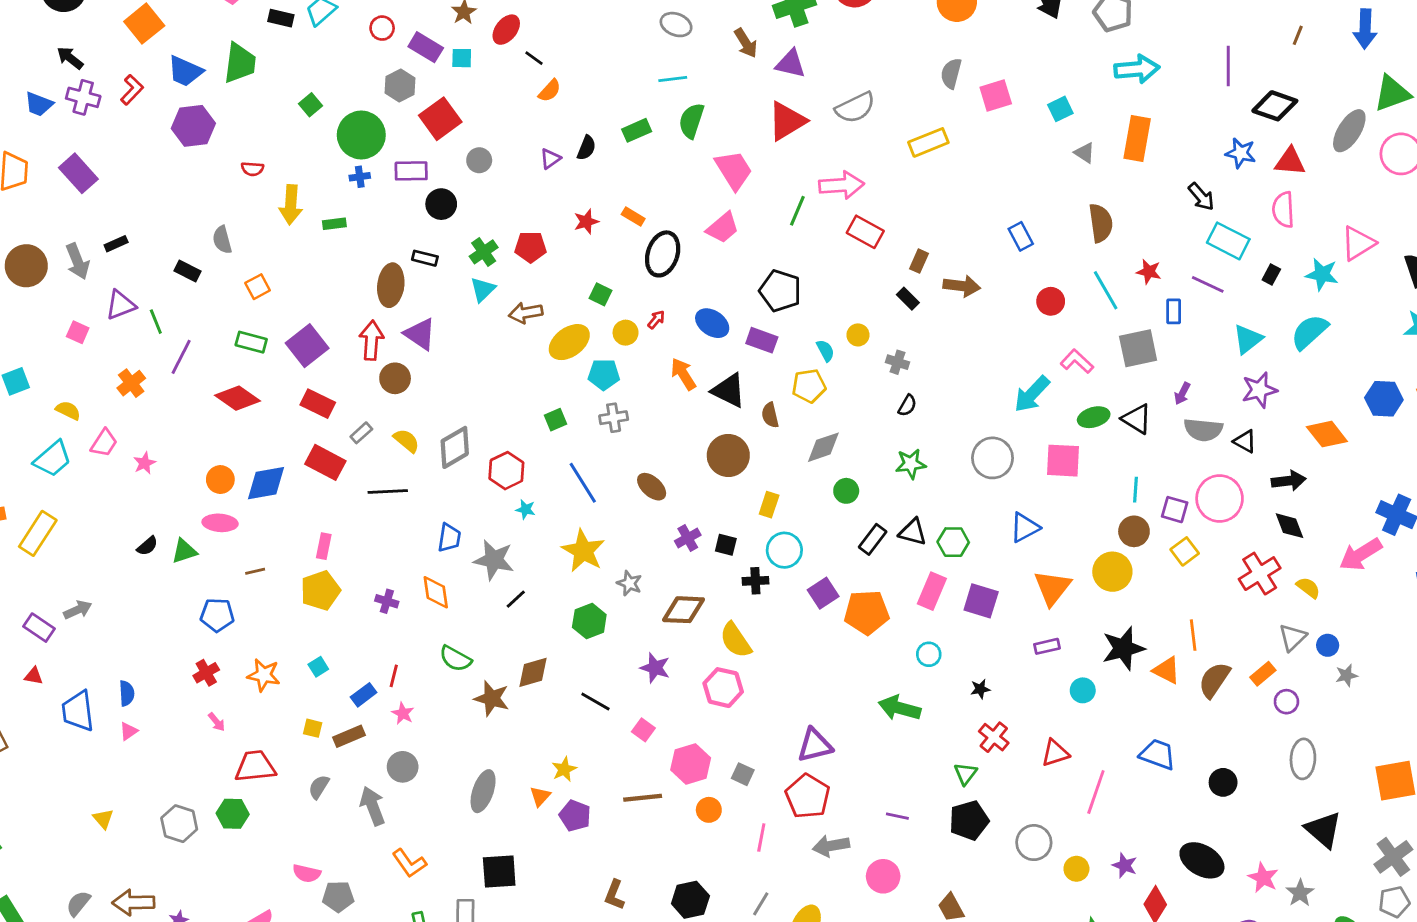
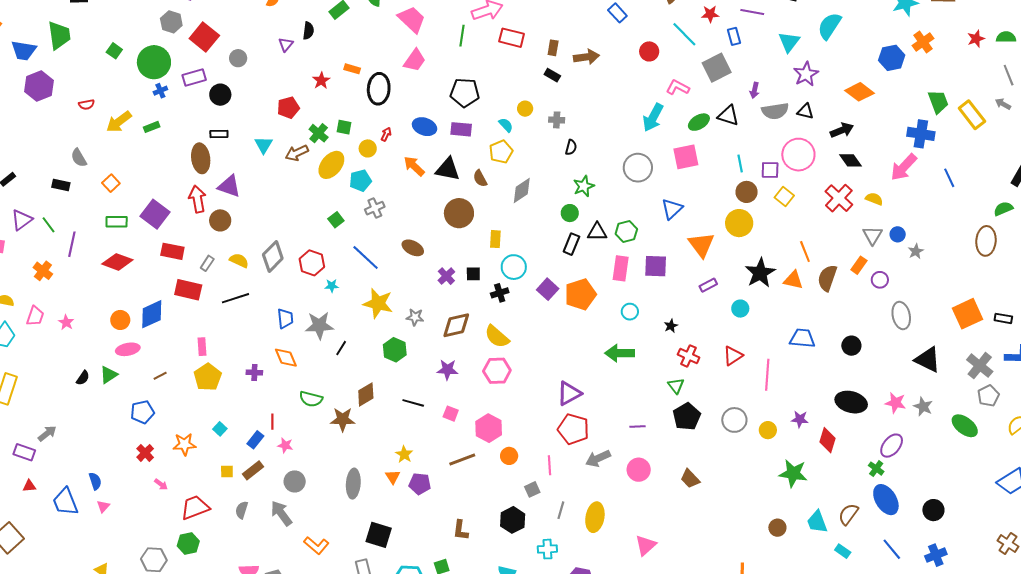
yellow arrow: (291, 205) -> (119, 122), turned 64
green cross: (484, 252) -> (319, 133), moved
green circle: (846, 491) -> (570, 213), moved
gray square: (743, 774) -> (532, 489), moved, turned -35
black square: (499, 871) -> (379, 535), turned 36

